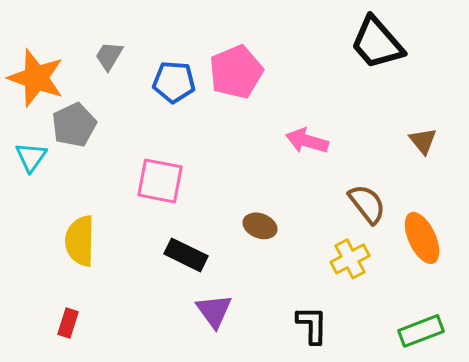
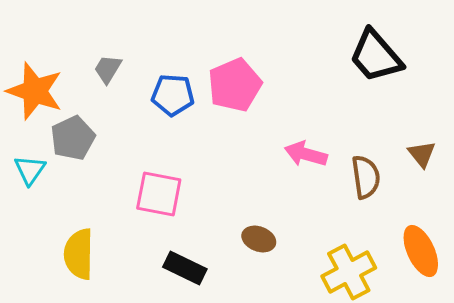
brown semicircle: (367, 204) -> (366, 177), moved, turned 30
yellow cross: (350, 259) -> (349, 272), size x1.4

